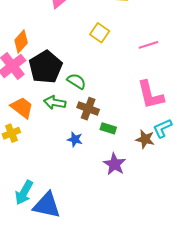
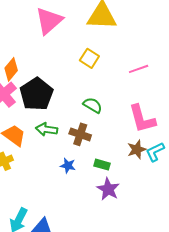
green semicircle: (76, 81) -> (93, 105), moved
green rectangle: (108, 128) -> (102, 165), moved
brown star: (145, 139) -> (137, 149), moved, turned -30

